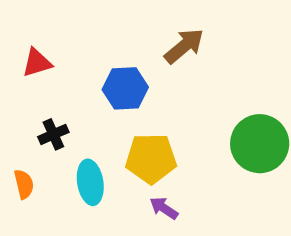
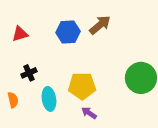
blue hexagon: (125, 88) -> (68, 32), moved

